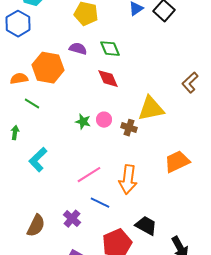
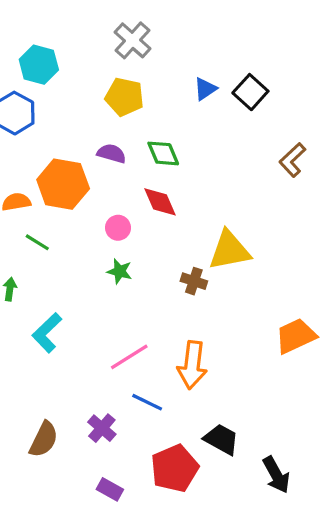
brown L-shape: (190, 83) -> (292, 160), moved
pink circle: (104, 120) -> (118, 228), moved
orange trapezoid: (177, 162) -> (296, 336), moved

